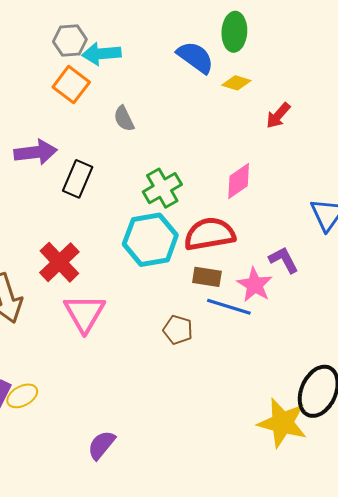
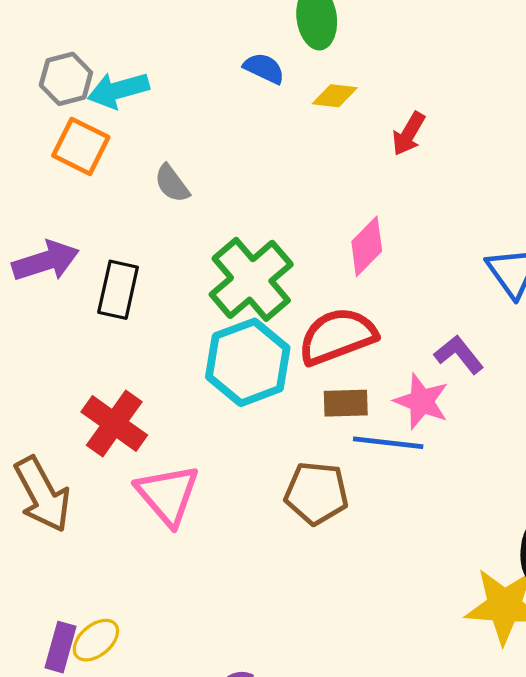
blue semicircle: (195, 57) -> (264, 68), size x0.7
green cross: (162, 188) -> (251, 279), size x1.4
brown pentagon: (178, 330) -> (316, 493), size x1.4

